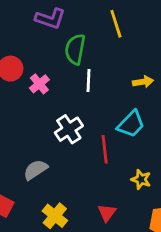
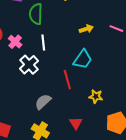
white line: (88, 80) -> (43, 42), moved
white cross: (69, 129) -> (29, 65), moved
gray semicircle: (35, 170) -> (43, 102), moved

